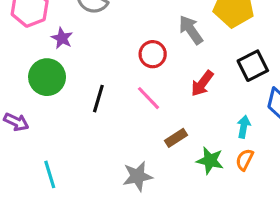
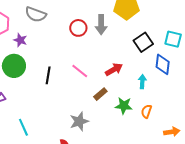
gray arrow: (191, 30) -> (101, 25), turned -138
red circle: (153, 54) -> (78, 28), moved
red arrow: (202, 83) -> (114, 69), moved, turned -150
orange semicircle: (245, 160) -> (146, 111), moved

